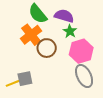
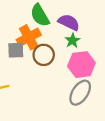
gray ellipse: (84, 76) -> (80, 93), turned 50
gray square: (25, 79) -> (16, 50), moved

